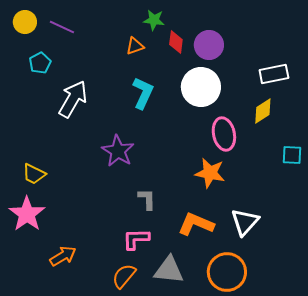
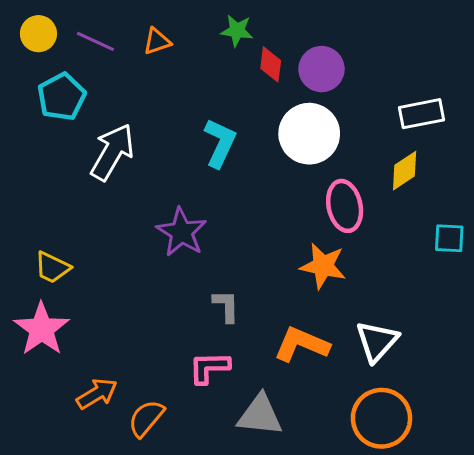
orange triangle: (135, 46) -> (157, 41), moved
cyan pentagon: (40, 63) -> (62, 97), size x1.4
orange circle: (227, 272) -> (381, 418), moved
orange semicircle: (124, 276) -> (146, 418), moved

